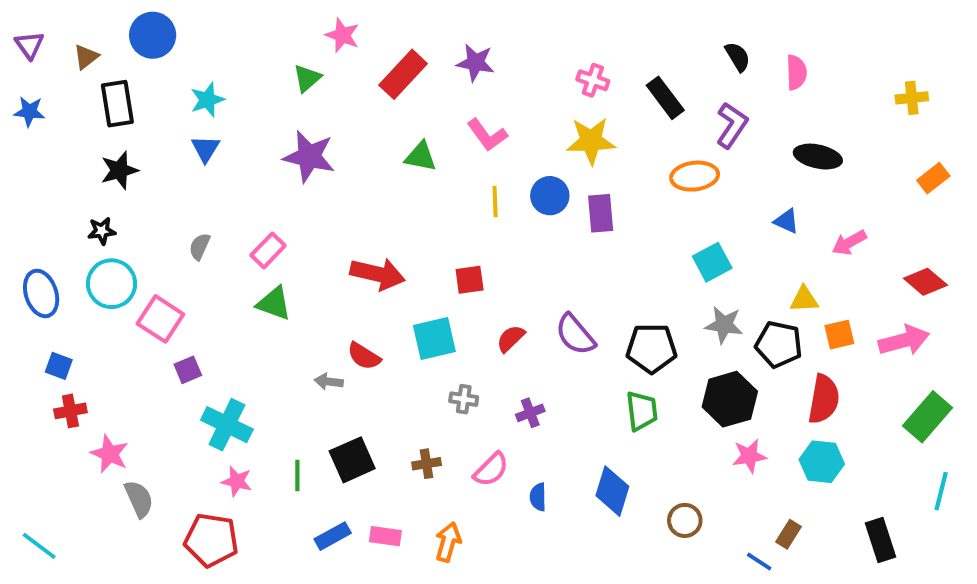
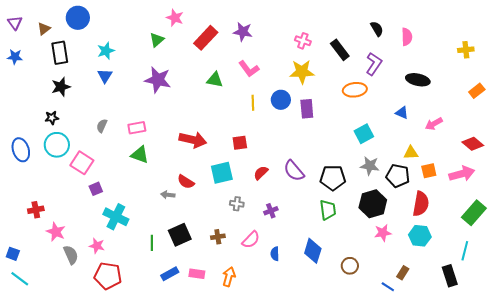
pink rectangle: (268, 250) -> (137, 128), turned 36
blue square: (59, 366) -> (13, 254), moved
pink star: (237, 481) -> (97, 246), moved
cyan line: (941, 491) -> (465, 251), moved

